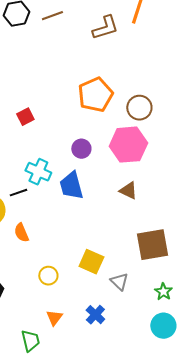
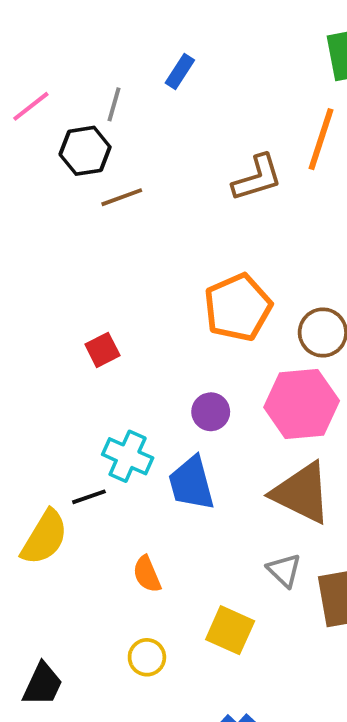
brown line: (52, 16) -> (122, 197), moved
brown triangle: (128, 191) -> (302, 493), size x1.8
orange semicircle: (21, 233) -> (147, 574), moved
gray triangle: (119, 282) -> (284, 570), moved

